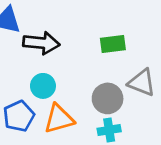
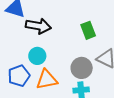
green rectangle: (113, 44) -> (88, 30), turned 72

